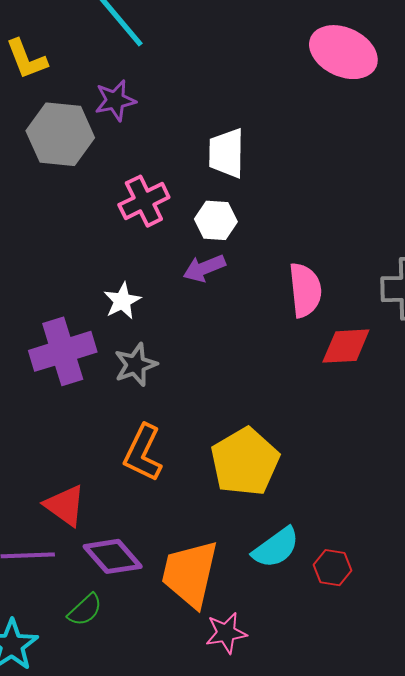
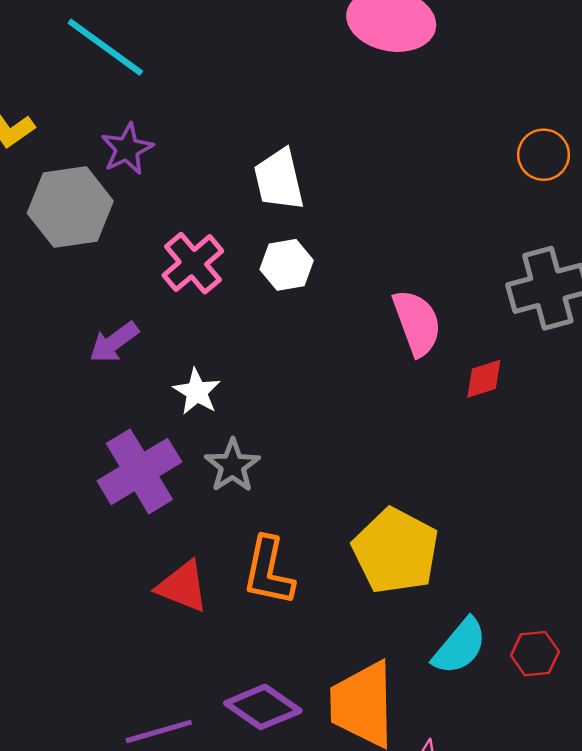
purple arrow: (204, 268) -> (114, 342), moved
red diamond: (346, 346) -> (484, 379), size x0.7
red triangle: (65, 505) -> (183, 586), moved

